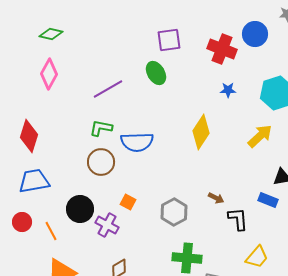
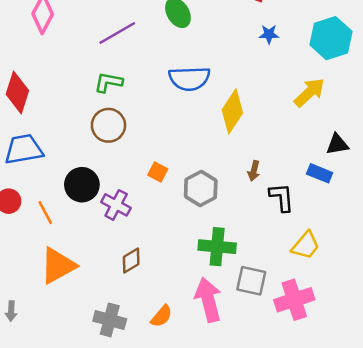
yellow diamond: (201, 132) -> (232, 111), moved
blue semicircle: (137, 142) -> (189, 79), moved
brown arrow: (216, 198) -> (254, 171), turned 77
orange square: (128, 202) -> (158, 172), moved

